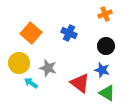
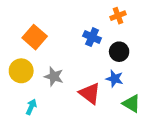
blue cross: (69, 33) -> (92, 37), moved
cyan arrow: (31, 83) -> (31, 107), moved, turned 80
green triangle: (107, 93) -> (131, 103), moved

